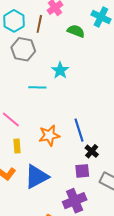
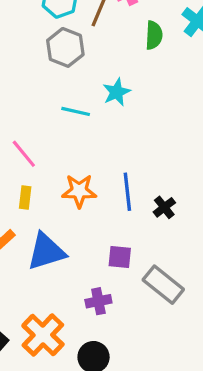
green semicircle: (76, 31) -> (154, 35), turned 60
black cross: (92, 151) -> (164, 207), moved
purple cross: (75, 201) -> (98, 301), size x0.7

